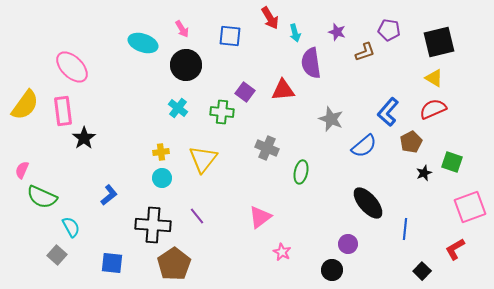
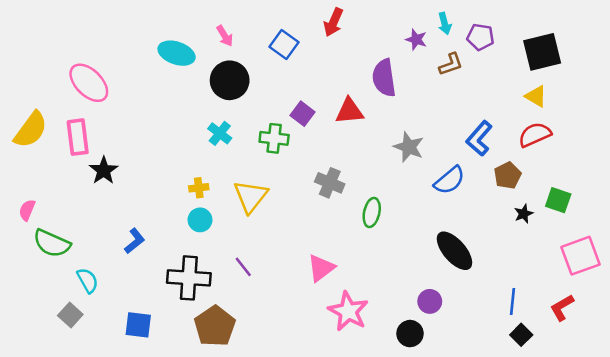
red arrow: (270, 18) -> (333, 22), turned 55
cyan arrow: (295, 33) -> (445, 23), moved
blue square: (230, 36) -> (284, 44), turned 30
blue line: (405, 229) -> (513, 301), moved
pink star: (282, 252) -> (348, 311), size x1.8

